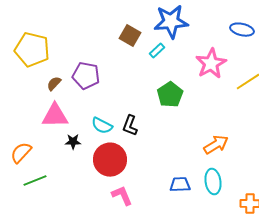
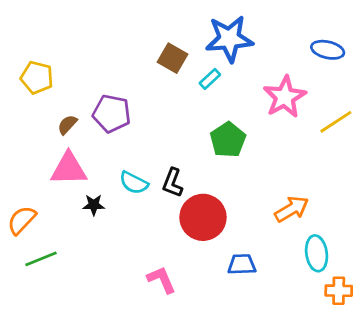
yellow pentagon: (32, 50) -> (37, 78), size x0.7
red circle: (110, 160) -> (203, 217), moved
cyan ellipse: (213, 182) -> (317, 253), moved

